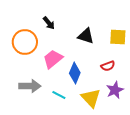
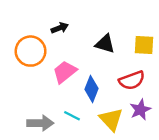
black arrow: (49, 23) -> (60, 28), turned -72
red semicircle: (108, 66) -> (132, 80), size x1.5
gray arrow: (30, 86) -> (40, 123), moved

